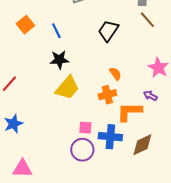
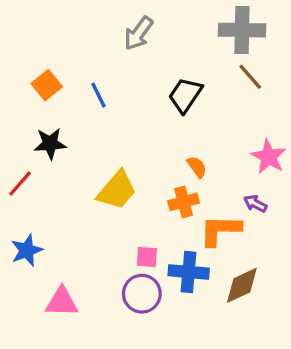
black star: (59, 60) -> (50, 143), moved
pink triangle: (22, 169) -> (62, 302), moved

